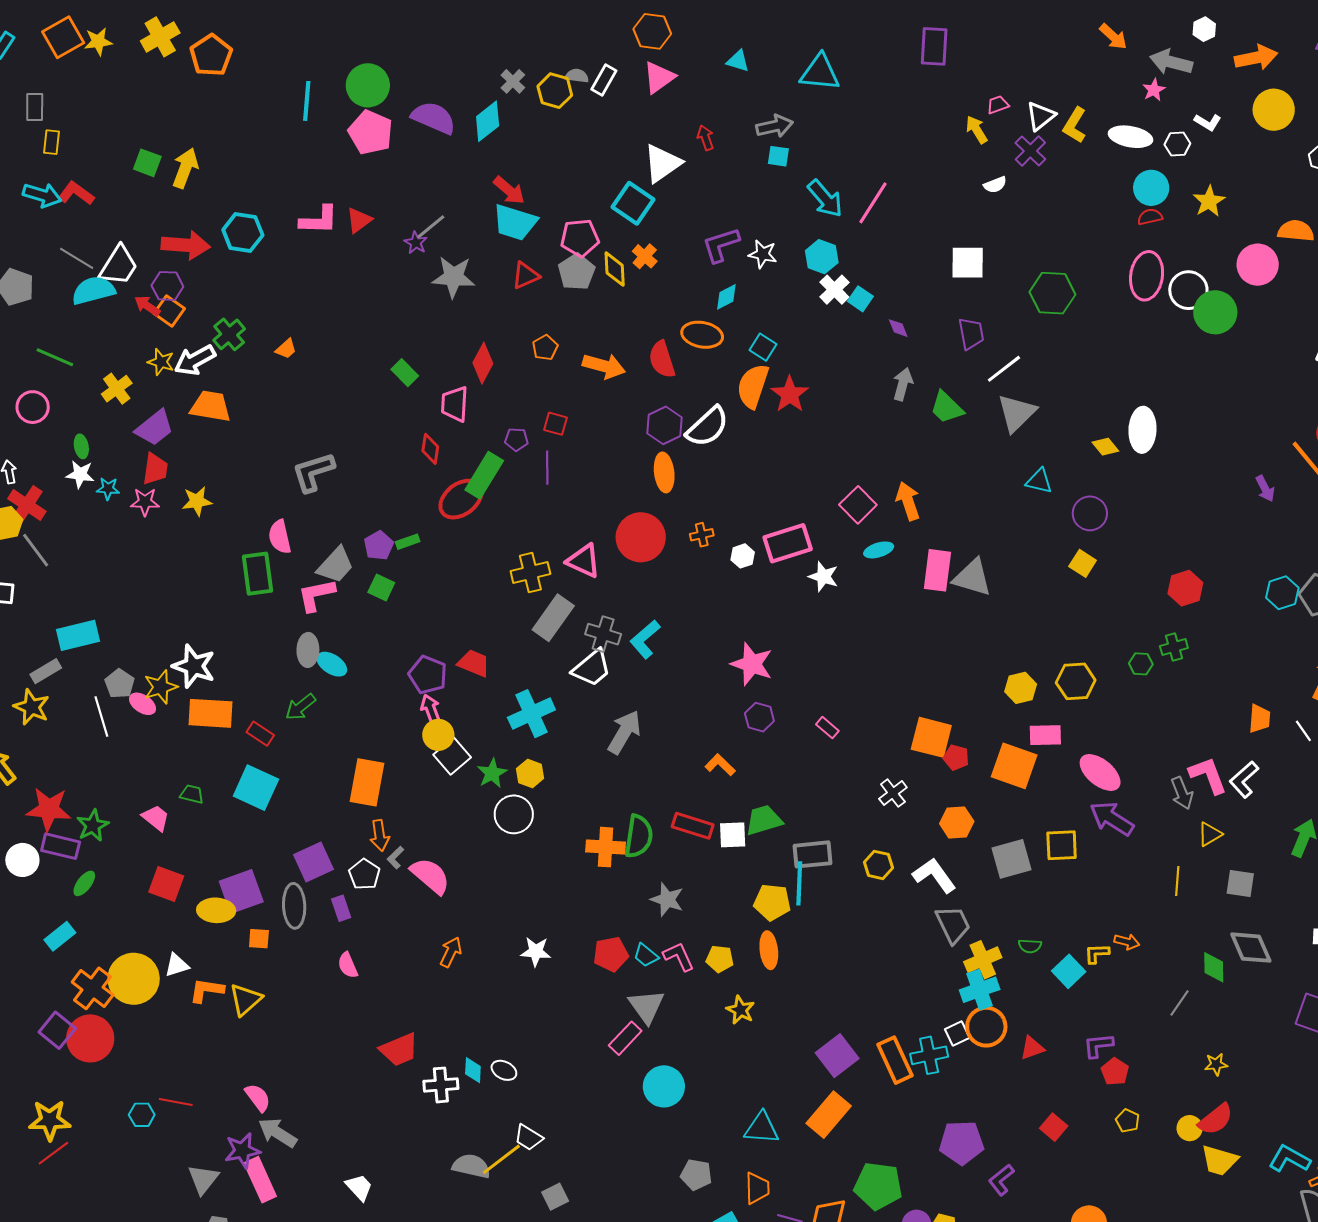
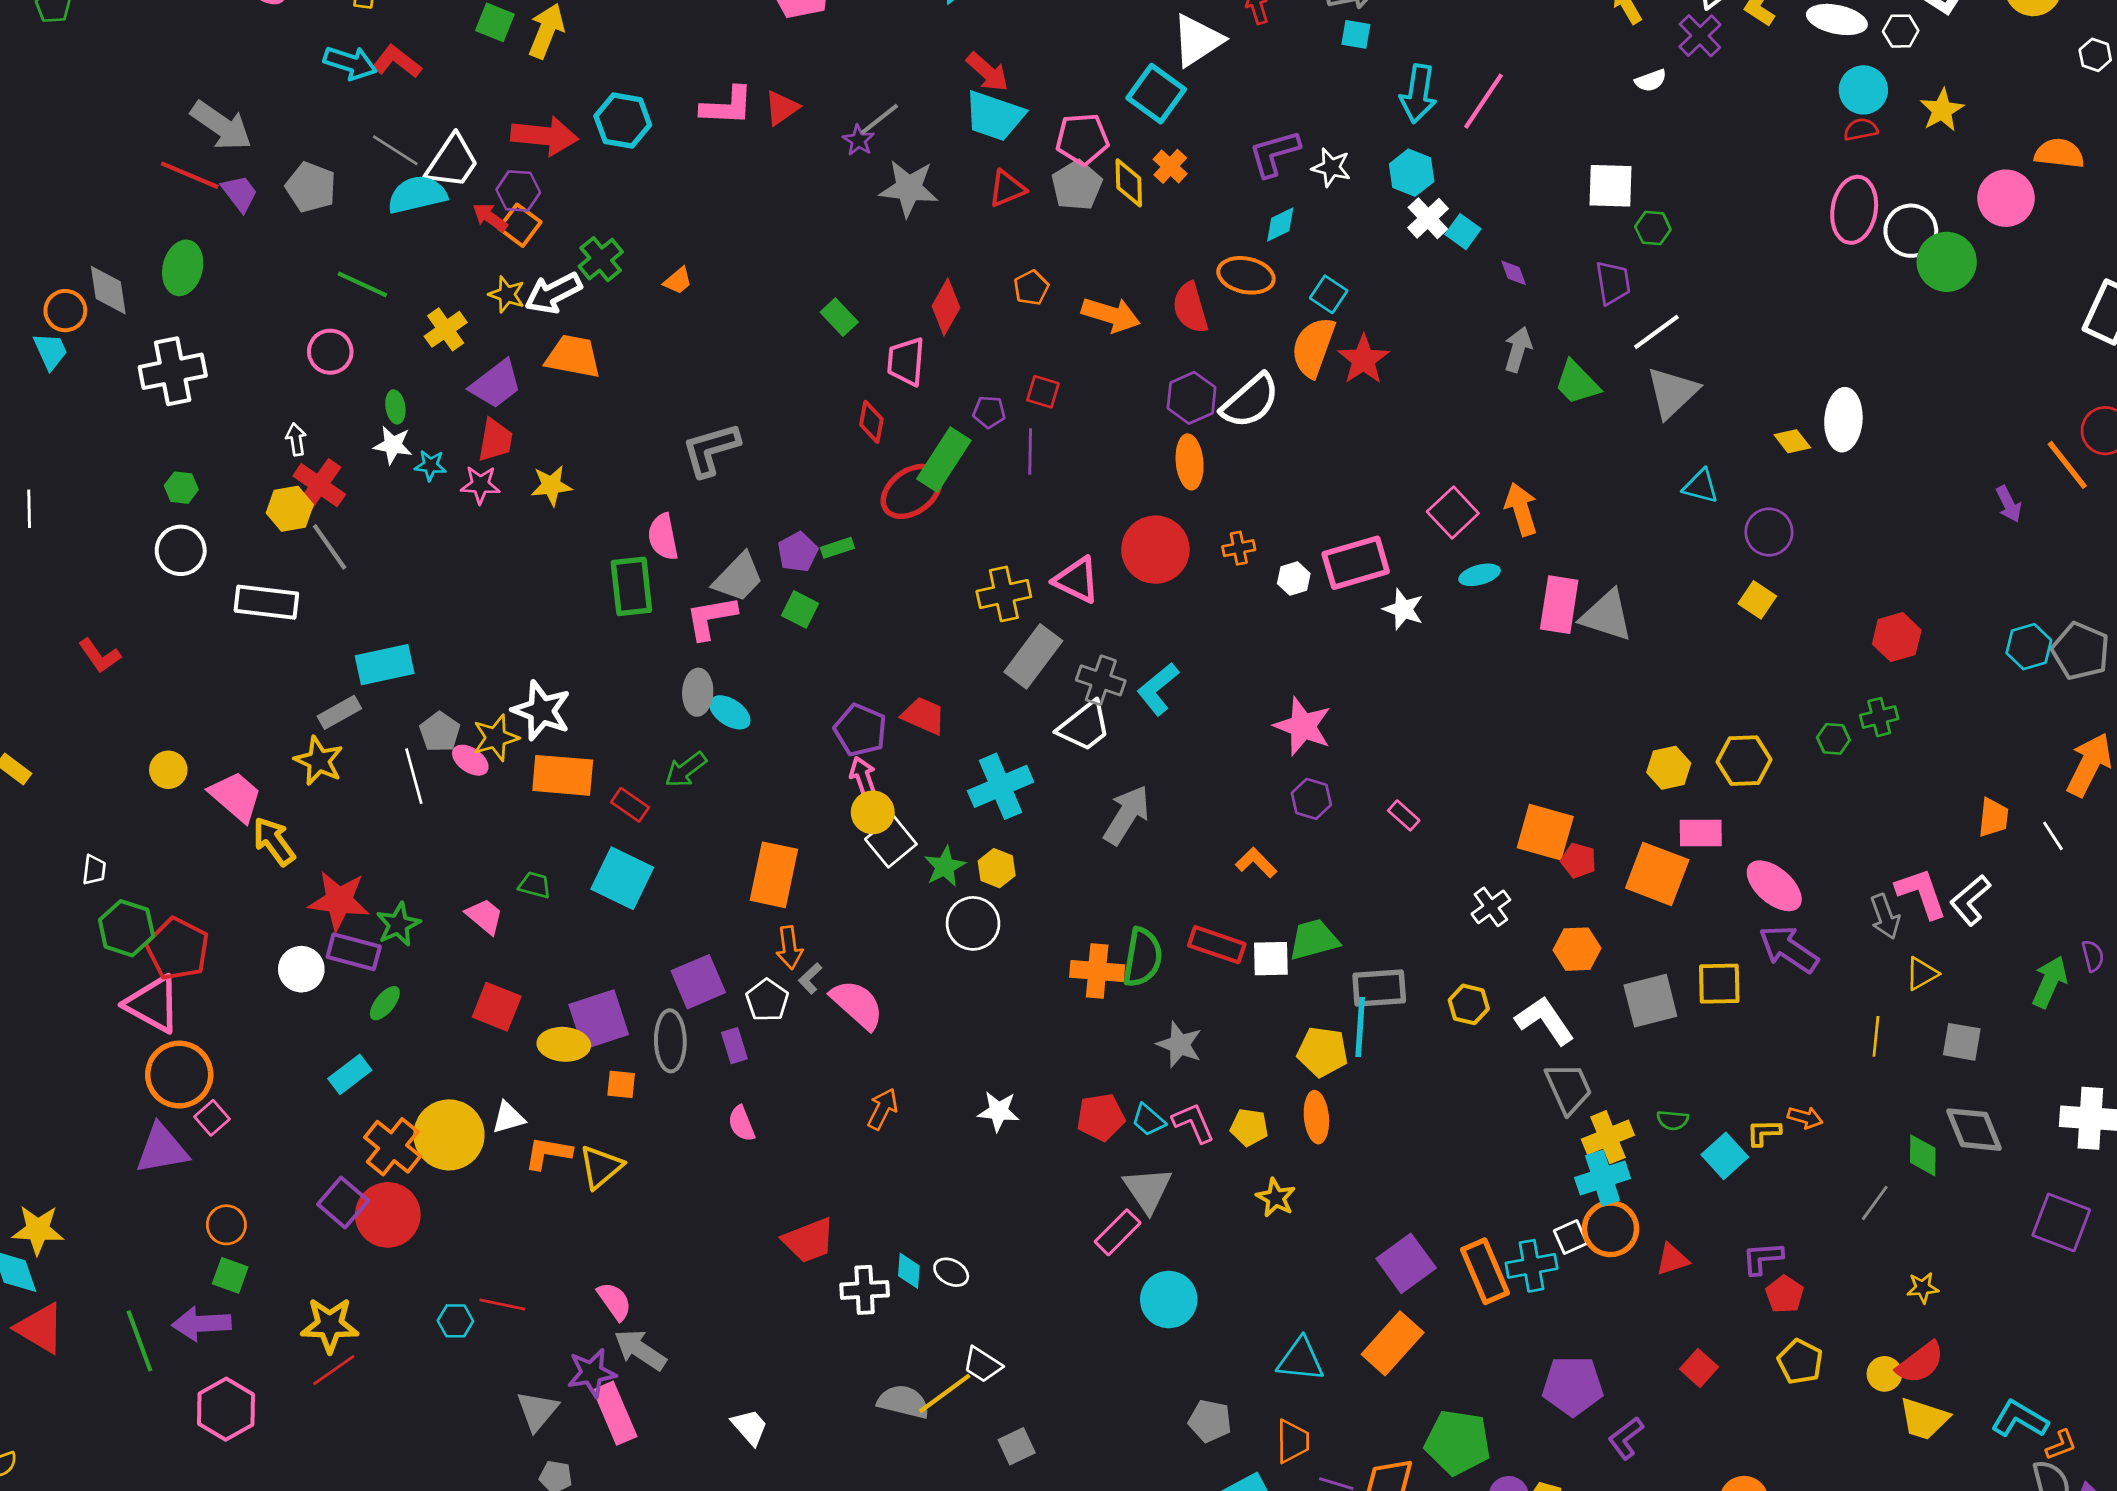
cyan arrow: (825, 199) -> (1418, 94), turned 48
green hexagon: (1052, 293) -> (1653, 228), moved, size x0.6
yellow pentagon: (1128, 1121) -> (1800, 1362), size x1.4

